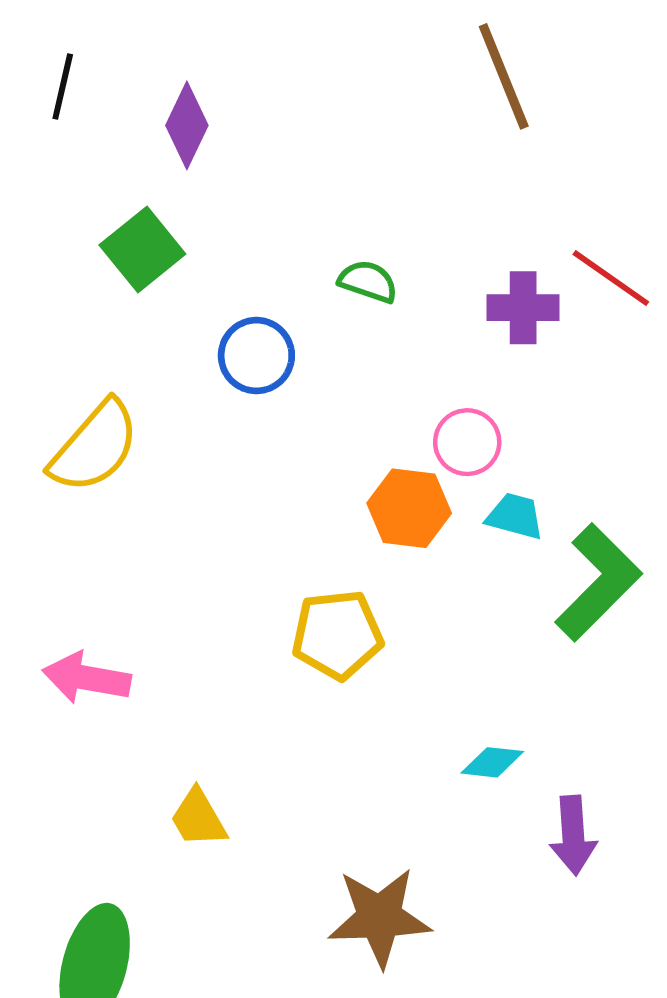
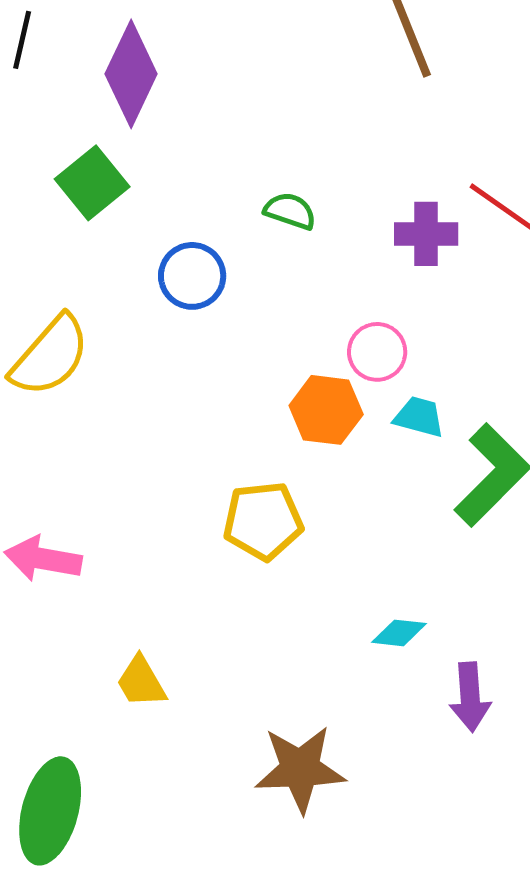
purple diamond: (187, 125) -> (131, 74), size x1.4

